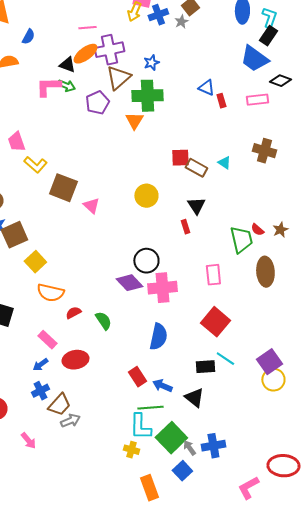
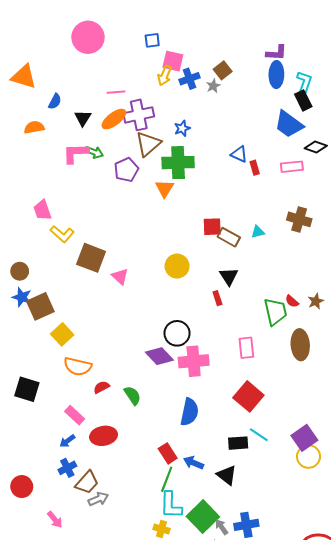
black rectangle: (268, 36) -> (303, 100), turned -60
black triangle: (67, 65) -> (83, 118), moved, turned 42
cyan triangle: (224, 163) -> (258, 232), turned -48
green line: (150, 408) -> (167, 479), moved, turned -65

